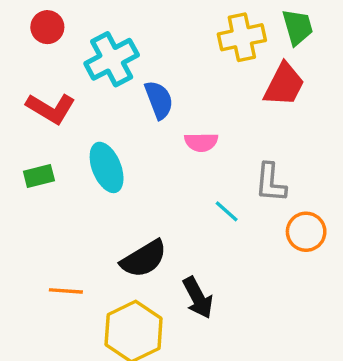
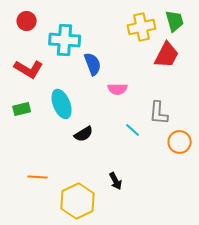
cyan cross: (112, 59) -> (65, 40), turned 32
black semicircle: (144, 259) -> (84, 134), moved, size x0.7
black arrow: (198, 298) -> (116, 181), size x0.7

